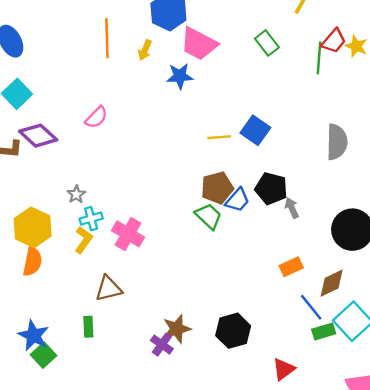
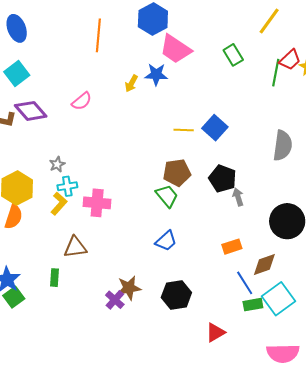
yellow arrow: (145, 50) -> (131, 83), moved
blue trapezoid: (237, 200) -> (166, 241), moved
pink cross: (128, 234) -> (97, 203), turned -32

